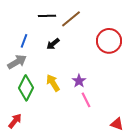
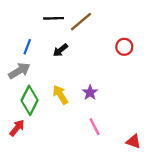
red circle: (109, 41) -> (124, 47), size x0.6
pink line: (86, 100) -> (95, 127), moved
red arrow: (15, 121) -> (17, 128), moved

